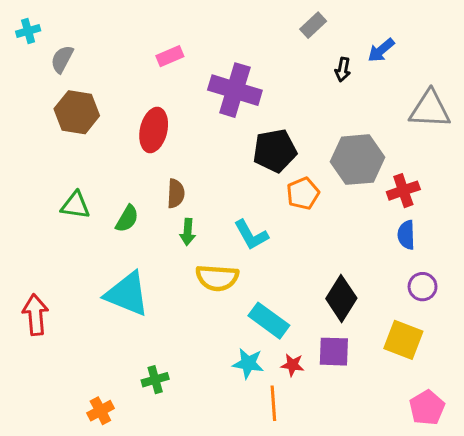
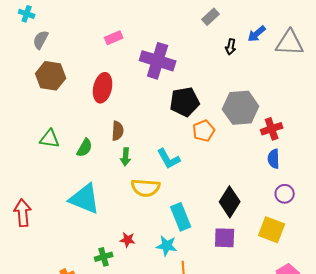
cyan cross: (28, 31) -> (27, 14), moved, turned 35
gray triangle: (430, 109) -> (290, 43), moved
cyan rectangle: (269, 321) -> (181, 217), turned 32
red star: (293, 365) -> (128, 240), moved

